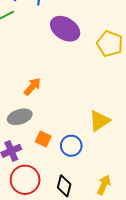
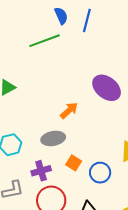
purple ellipse: (65, 29) -> (107, 88), moved

